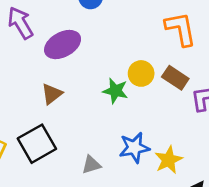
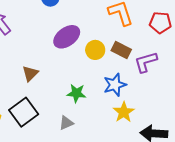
purple ellipse: (63, 45) -> (67, 37), moved
green star: (115, 91) -> (76, 93), moved
blue star: (134, 148) -> (115, 85), moved

